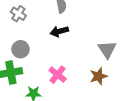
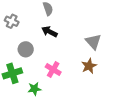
black arrow: (59, 31) -> (49, 32), turned 49
gray circle: (20, 49) -> (26, 49), moved

